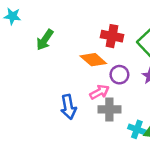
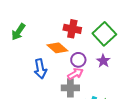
pink arrow: (100, 92) -> (75, 74), moved
blue arrow: (68, 107) -> (40, 69), moved

